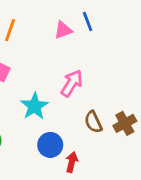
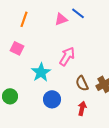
blue line: (88, 22) -> (78, 13), turned -32
red arrow: (72, 162) -> (82, 108), moved

